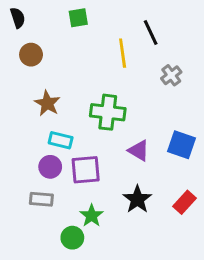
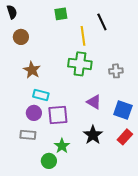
green square: (78, 18) -> (61, 14), moved
gray cross: (171, 75) -> (116, 71), moved, turned 32
green cross: (108, 112) -> (80, 64), moved
blue square: (182, 145) -> (123, 110), moved

